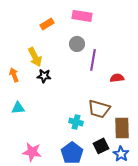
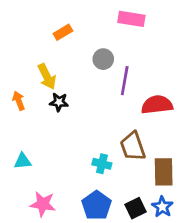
pink rectangle: (82, 16) -> (131, 19), moved
red semicircle: (117, 78) -> (157, 105), size x1.6
cyan triangle: (18, 108) -> (23, 161), moved
brown trapezoid: (99, 109) -> (133, 146), turned 55
black square: (101, 146) -> (135, 208), moved

